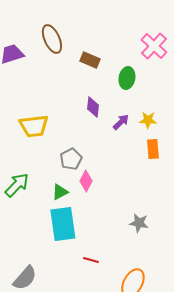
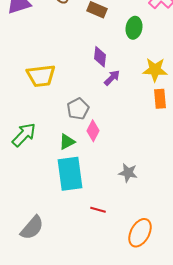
yellow star: (148, 120) -> (155, 70), size x1.4
purple arrow: (121, 122) -> (112, 78), moved
gray star: (139, 223) -> (128, 173), moved

